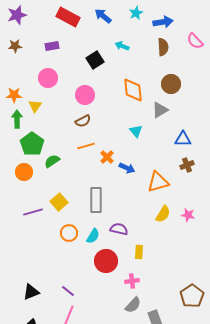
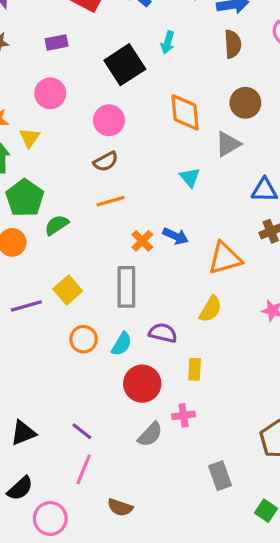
cyan arrow: (122, 46) -> (168, 43), turned -96
black square: (95, 60) -> (125, 65), size x1.4
orange cross: (107, 157) -> (142, 241), moved
yellow semicircle: (163, 214) -> (210, 309), moved
gray semicircle: (133, 305) -> (150, 434), moved

